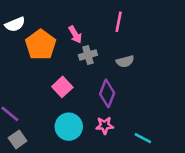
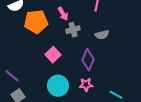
orange pentagon: (41, 45) -> (36, 22), turned 30

